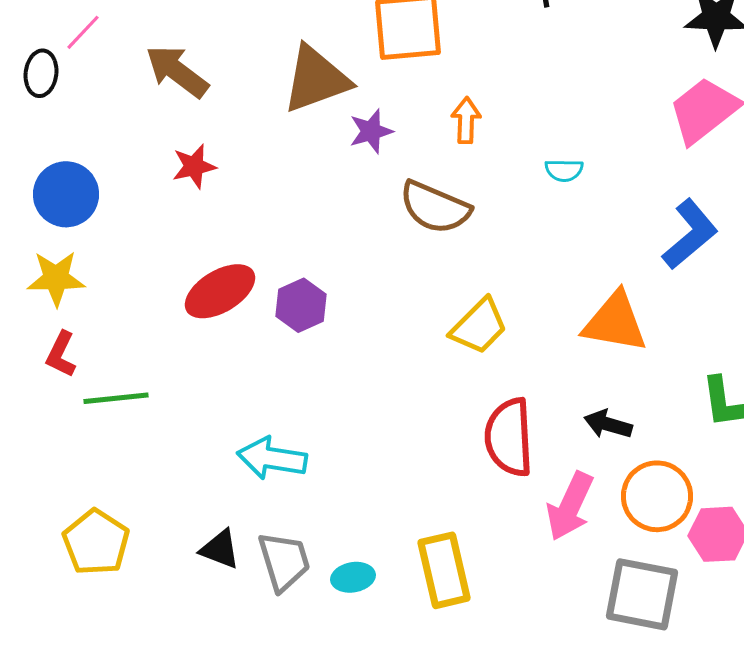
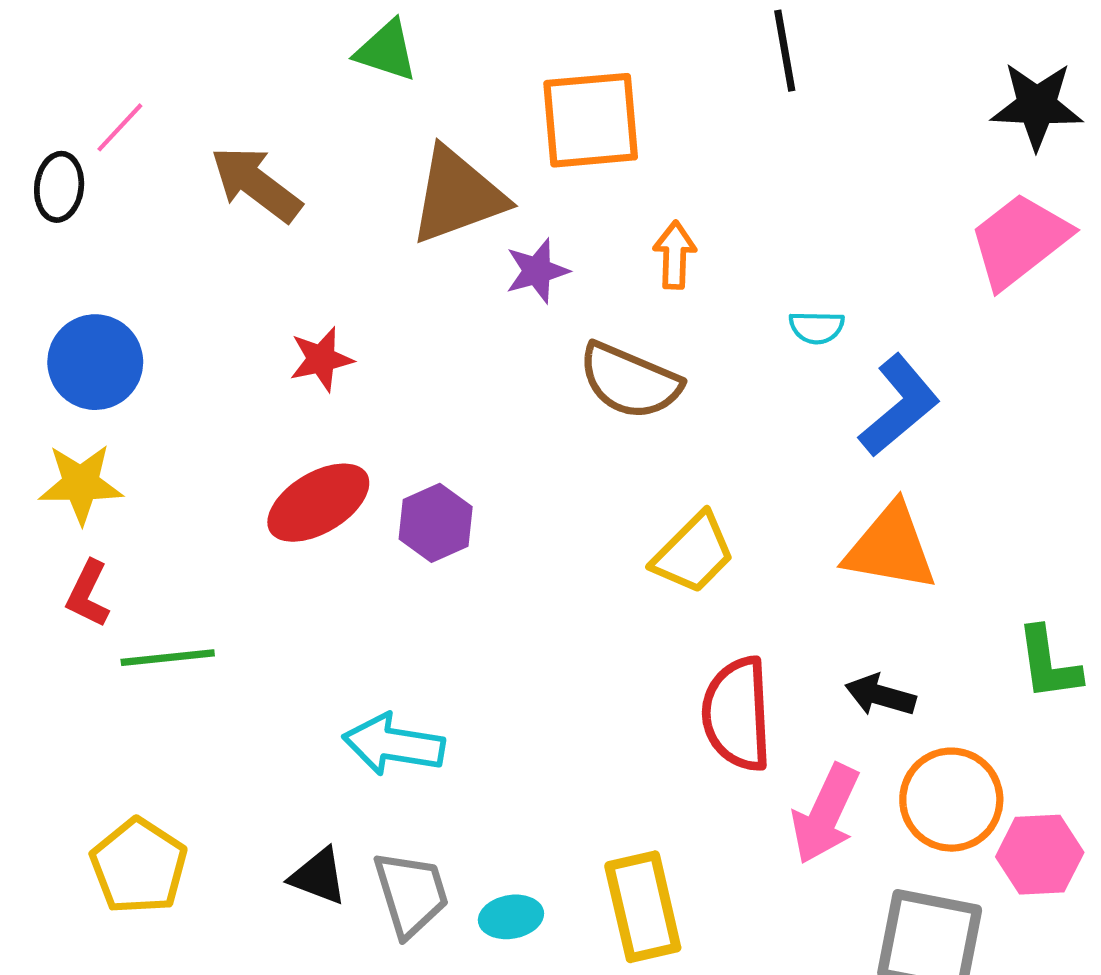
red star: (194, 166) -> (321, 359), moved
blue L-shape: (690, 234) -> (899, 406), moved

